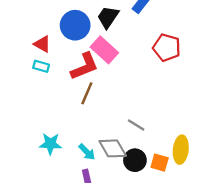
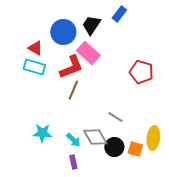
red pentagon: (167, 48) -> (141, 72), moved
cyan rectangle: (41, 66) -> (34, 67), size x1.5

